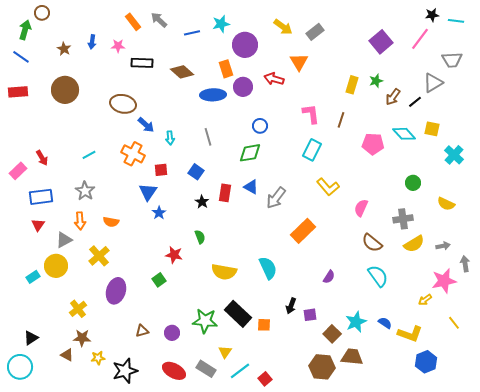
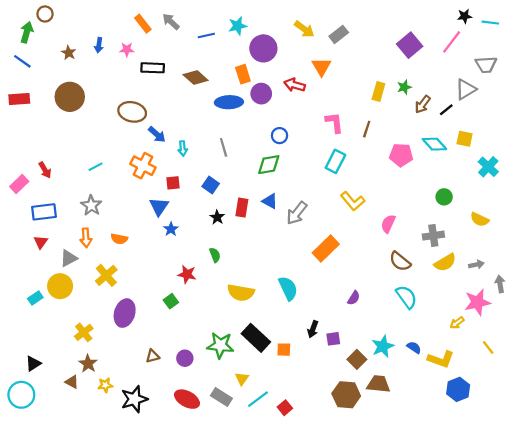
brown star: (82, 338) -> (88, 364), turned 30

